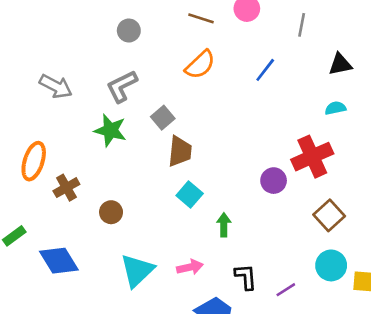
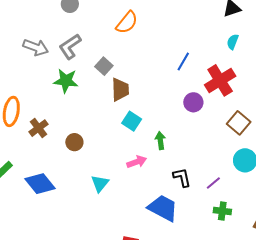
blue line: (265, 70) -> (183, 61), moved
gray arrow: (56, 86) -> (36, 47), moved
cyan semicircle: (335, 108) -> (233, 42), turned -49
pink arrow: (190, 267) -> (137, 162), moved
cyan triangle: (137, 271) -> (100, 183), size x0.7

